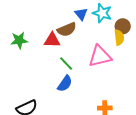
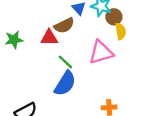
brown circle: (123, 26) -> (114, 17), moved
blue semicircle: (65, 84) -> (65, 83), size x1.4

